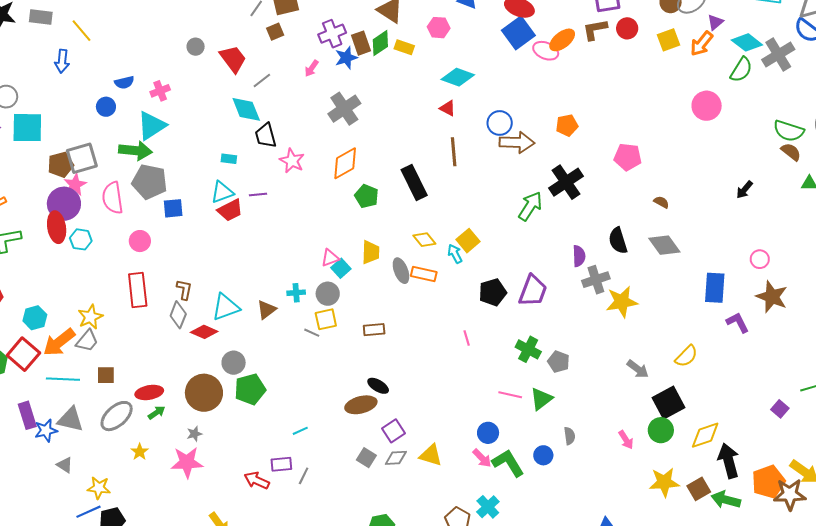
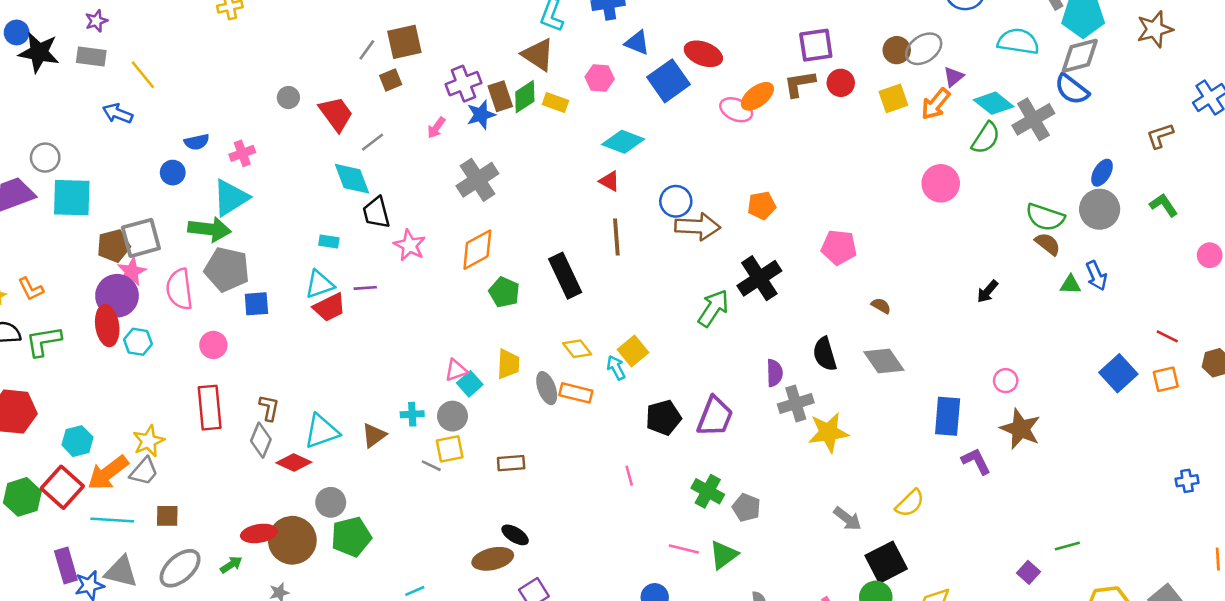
blue square: (518, 33) -> (669, 81), moved
blue arrow: (62, 61) -> (118, 113), turned 105
red ellipse: (149, 392) -> (259, 533), moved

